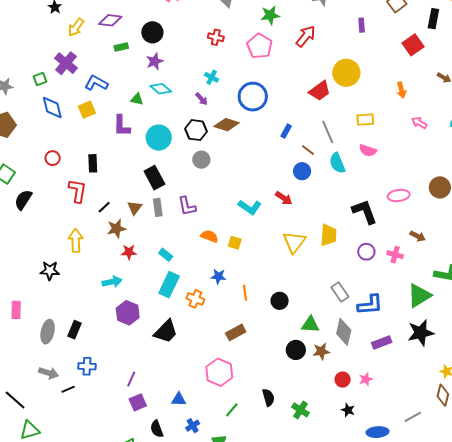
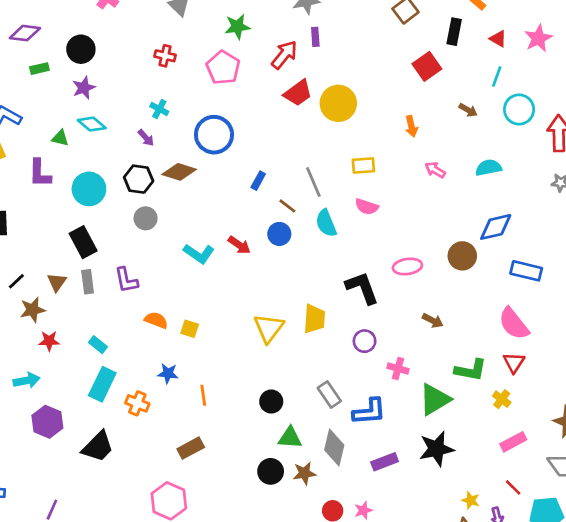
purple rectangle: (362, 25) -> (315, 37), moved
red trapezoid: (320, 91) -> (298, 93), moved
red arrow: (284, 198) -> (239, 245), moved
cyan L-shape: (250, 207) -> (199, 254), moved
pink cross: (395, 255) -> (398, 368), moved
black circle: (280, 301) -> (271, 402), moved

